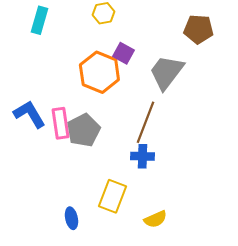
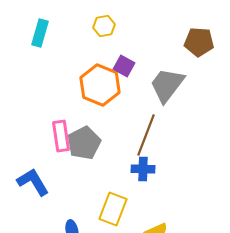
blue L-shape: (29, 114) -> (33, 182), moved

